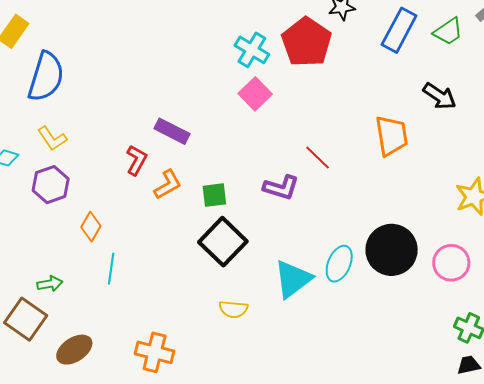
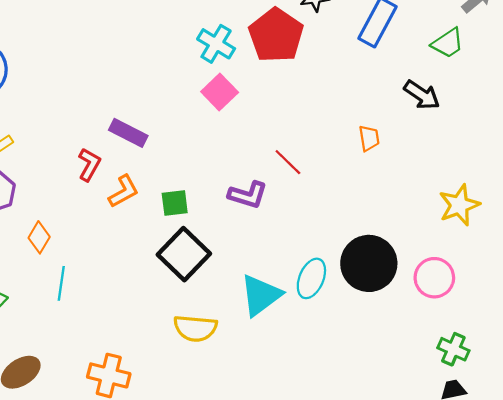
green trapezoid: (448, 32) -> (448, 43), moved
orange trapezoid: (392, 136) -> (369, 138), size x0.6
yellow semicircle: (233, 309) -> (195, 328), size x1.4

